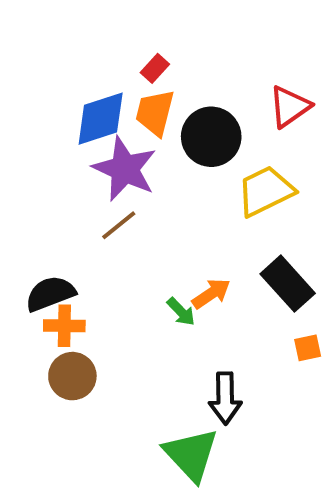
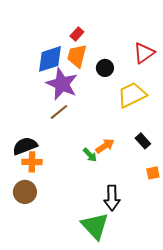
black circle: (211, 137) -> (105, 68), size x0.6
black rectangle: (288, 284) -> (143, 141), size x0.6
brown circle: (72, 376) -> (25, 192), moved

